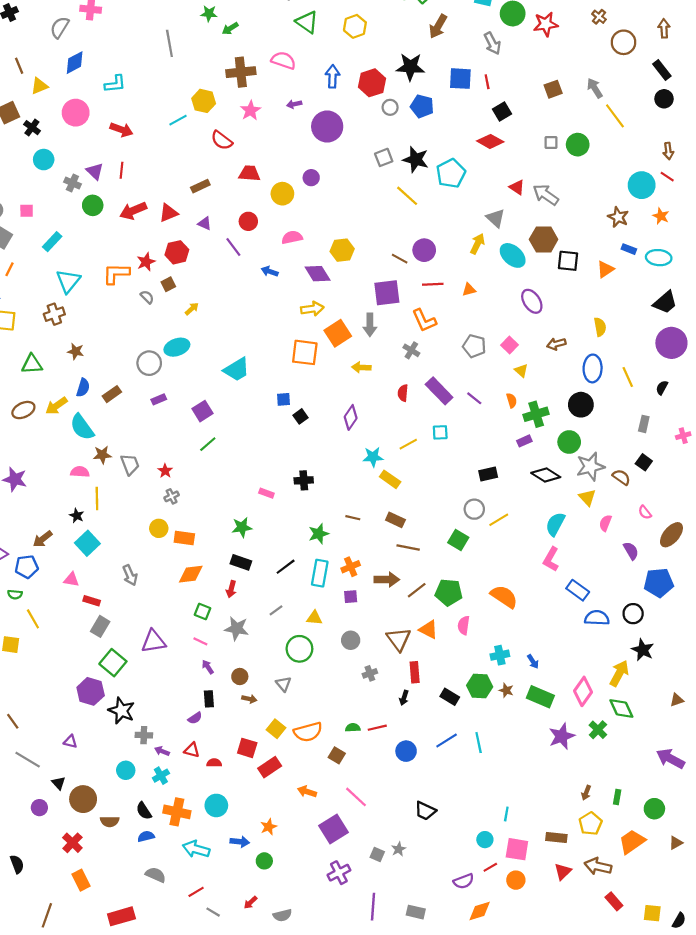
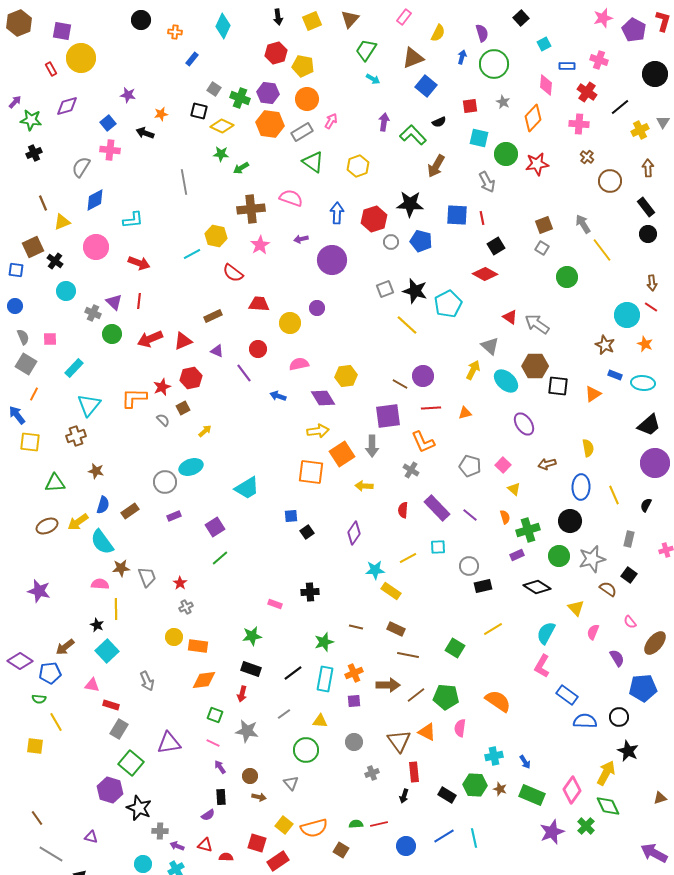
gray square: (551, 142) -> (542, 248), moved, turned 32
gray star: (590, 467) -> (592, 559), moved
gray circle: (474, 509) -> (469, 566), moved

